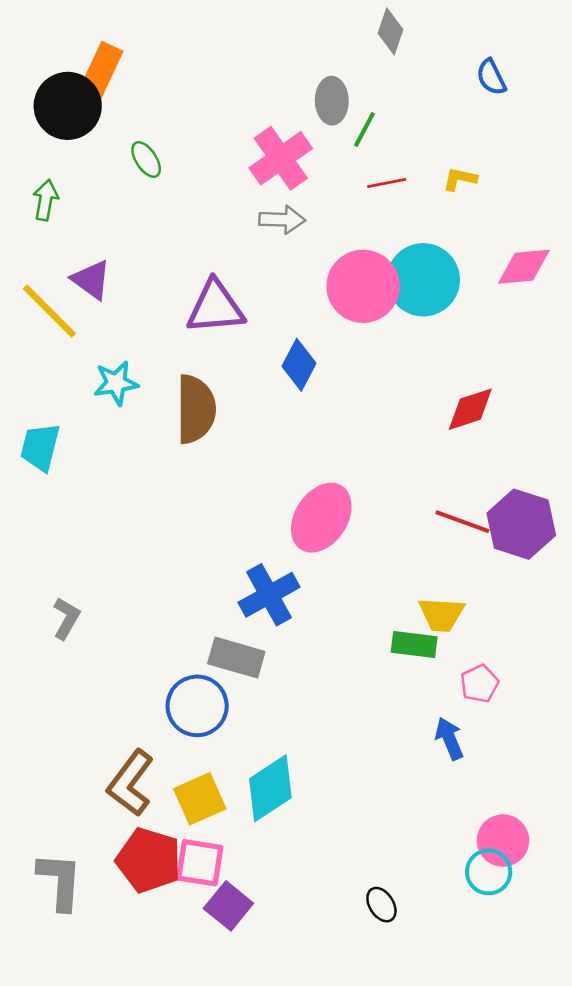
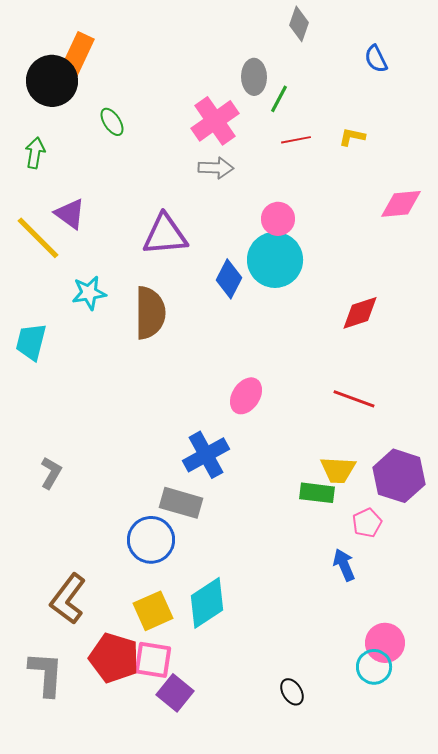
cyan circle: (423, 280) -> (275, 260), moved
pink circle: (363, 286) -> (278, 219), size x0.6
pink ellipse: (321, 518) -> (246, 396), size x0.7
purple hexagon: (521, 524) -> (399, 476), moved
brown L-shape: (130, 783) -> (68, 599), moved

